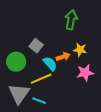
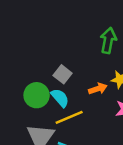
cyan semicircle: (50, 64) -> (60, 98), moved

